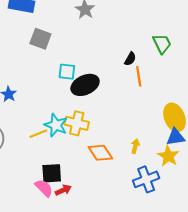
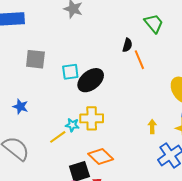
gray square: (40, 39) -> (35, 59), moved
cyan star: (56, 125) -> (72, 125), size x0.6
orange diamond: (100, 153) -> (101, 157), moved

